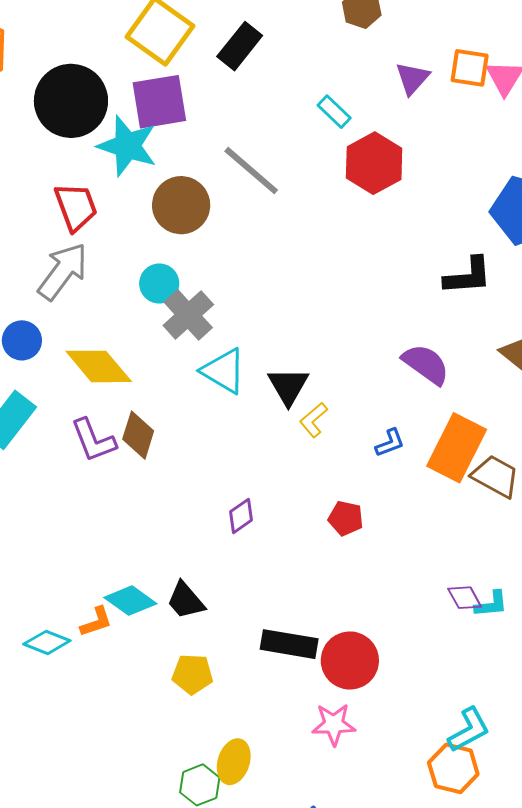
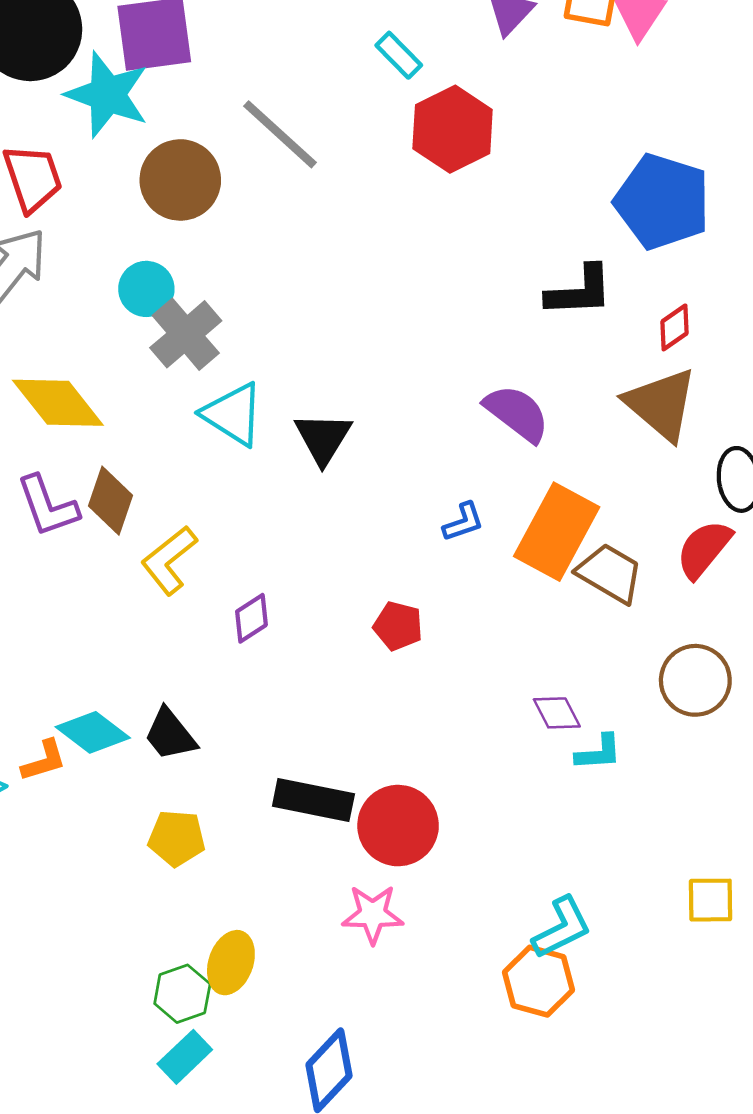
yellow L-shape: (313, 420) -> (169, 560), moved, size x1.4
purple diamond: (465, 598) -> (557, 713), moved

